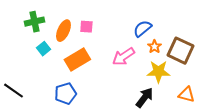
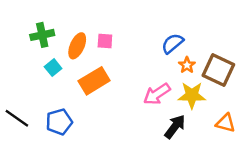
pink arrow: (123, 57) -> (157, 94), moved
blue pentagon: (65, 94) -> (59, 122), moved

